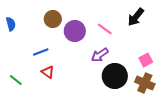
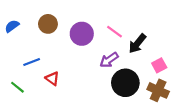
black arrow: (136, 17) -> (137, 44), moved
brown circle: (53, 19) -> (48, 24), moved
blue semicircle: (11, 24) -> (12, 26), turned -112
blue line: (41, 52) -> (32, 62), moved

